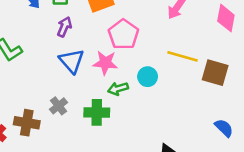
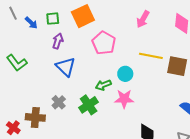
pink star: (105, 63) -> (124, 99), moved
green cross: (97, 112) -> (89, 105), turned -30

